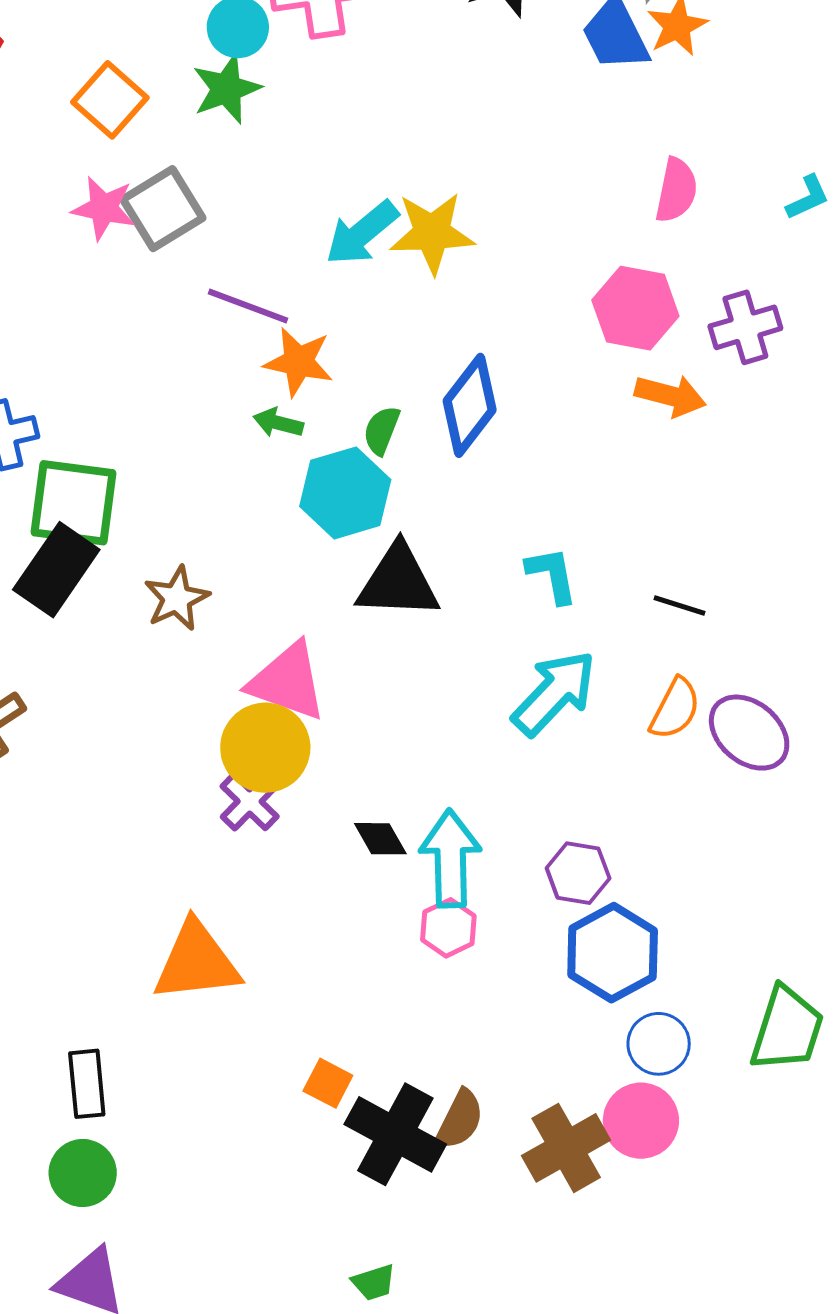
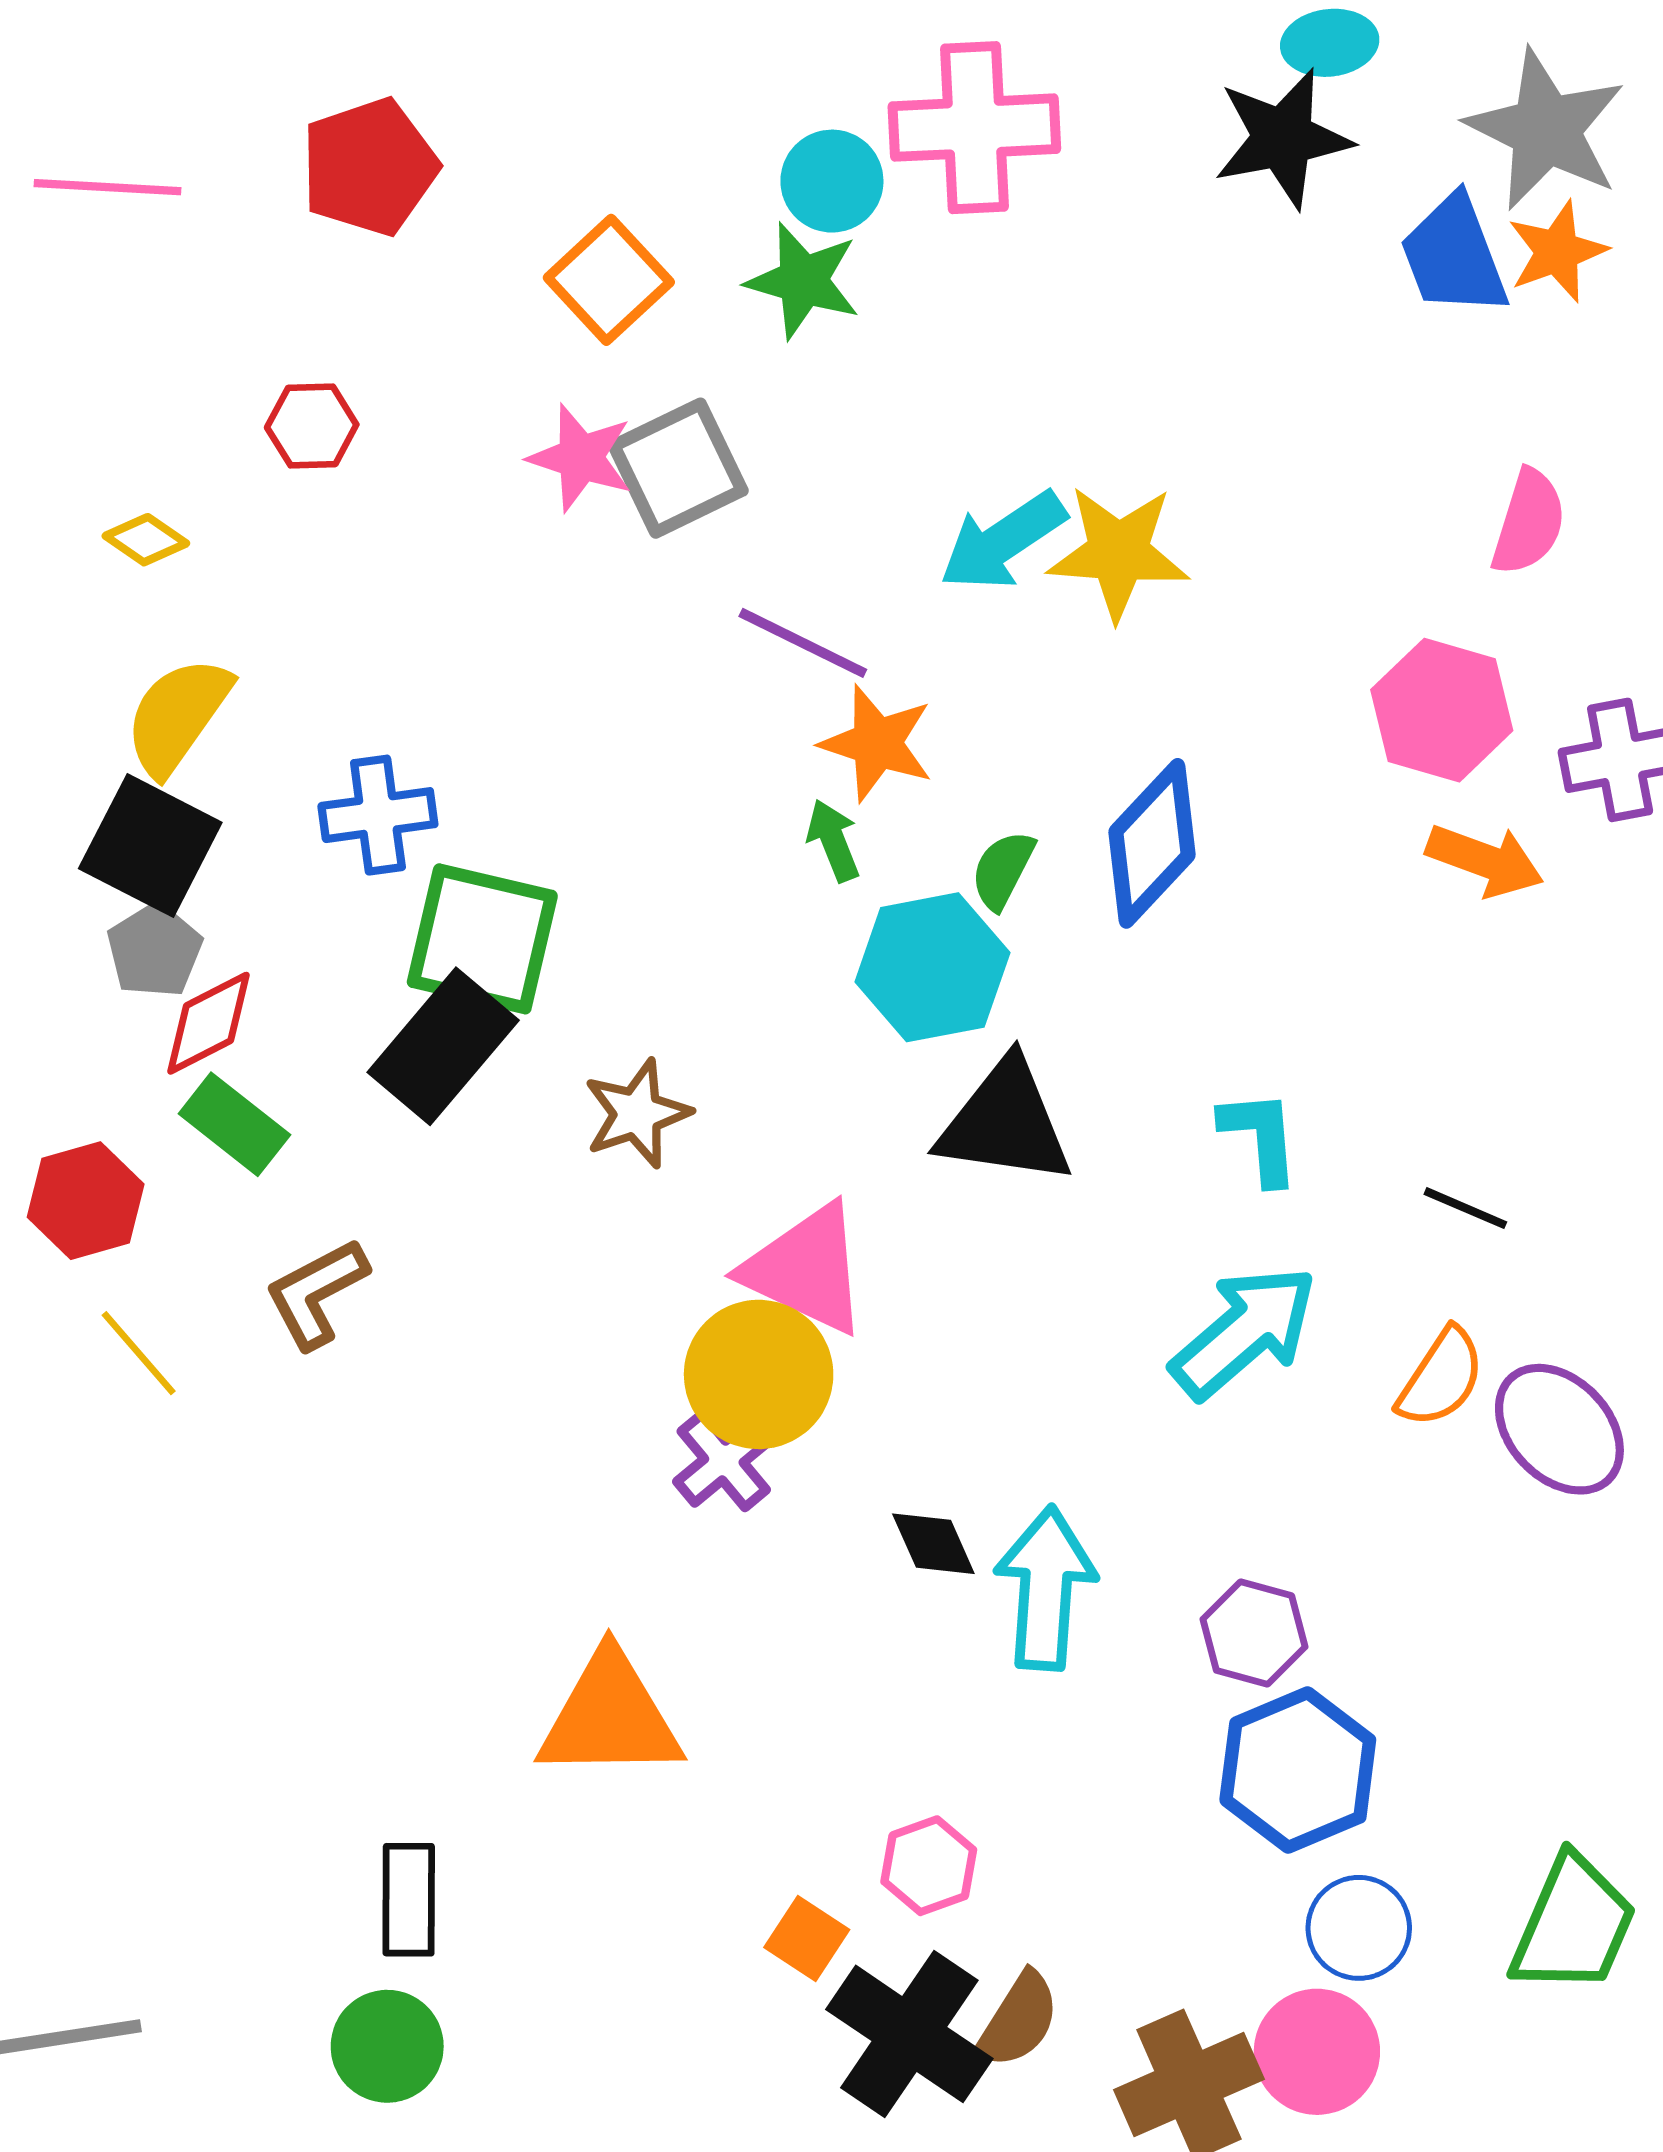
green star: (227, 89) -> (803, 281), turned 30
green arrow: (278, 423) -> (833, 841), turned 48
pink hexagon: (448, 928) -> (929, 1866), moved

